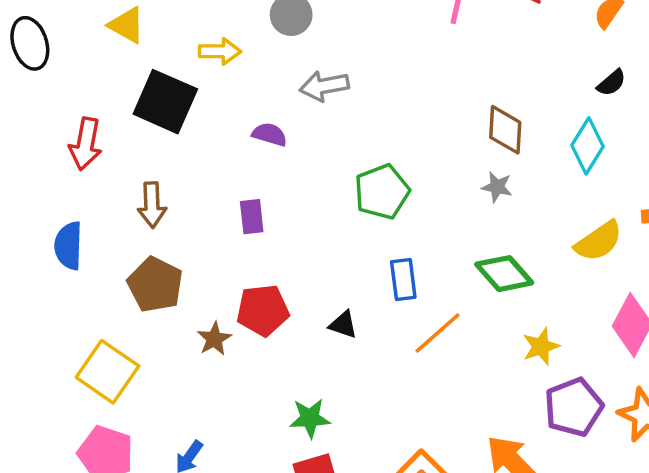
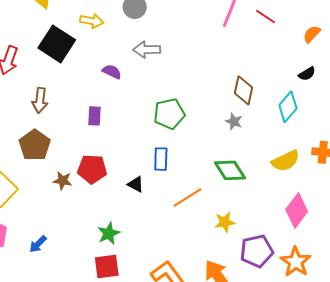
blue rectangle: (403, 280) -> (161, 159), moved
brown star: (214, 339) -> (63, 181), turned 30
yellow star: (541, 346) -> (225, 222), moved
green star: (310, 418) -> (109, 233), turned -30

